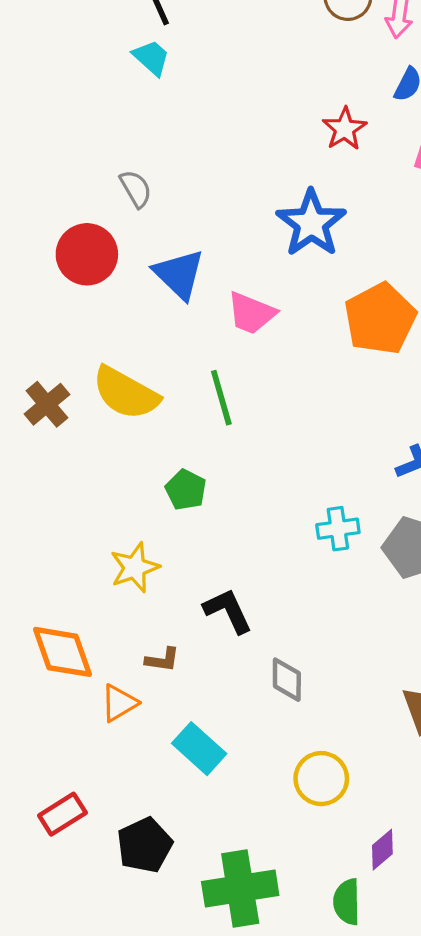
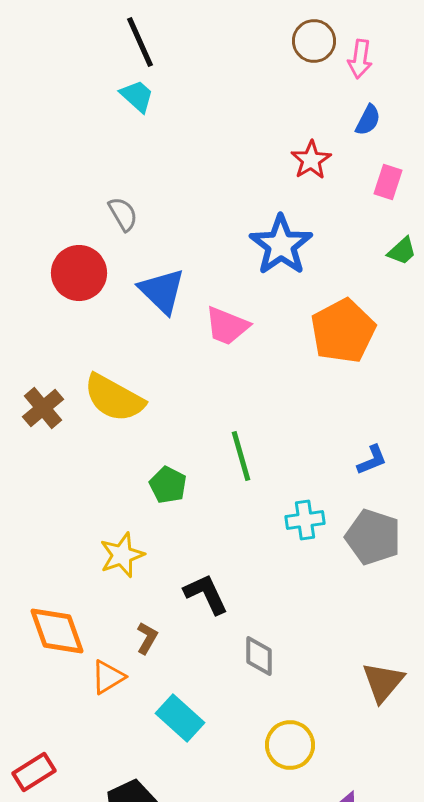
green line: (221, 398) -> (241, 456), moved
brown L-shape: (162, 660) -> (147, 638), turned -68
red rectangle: (62, 814) -> (34, 772), moved

